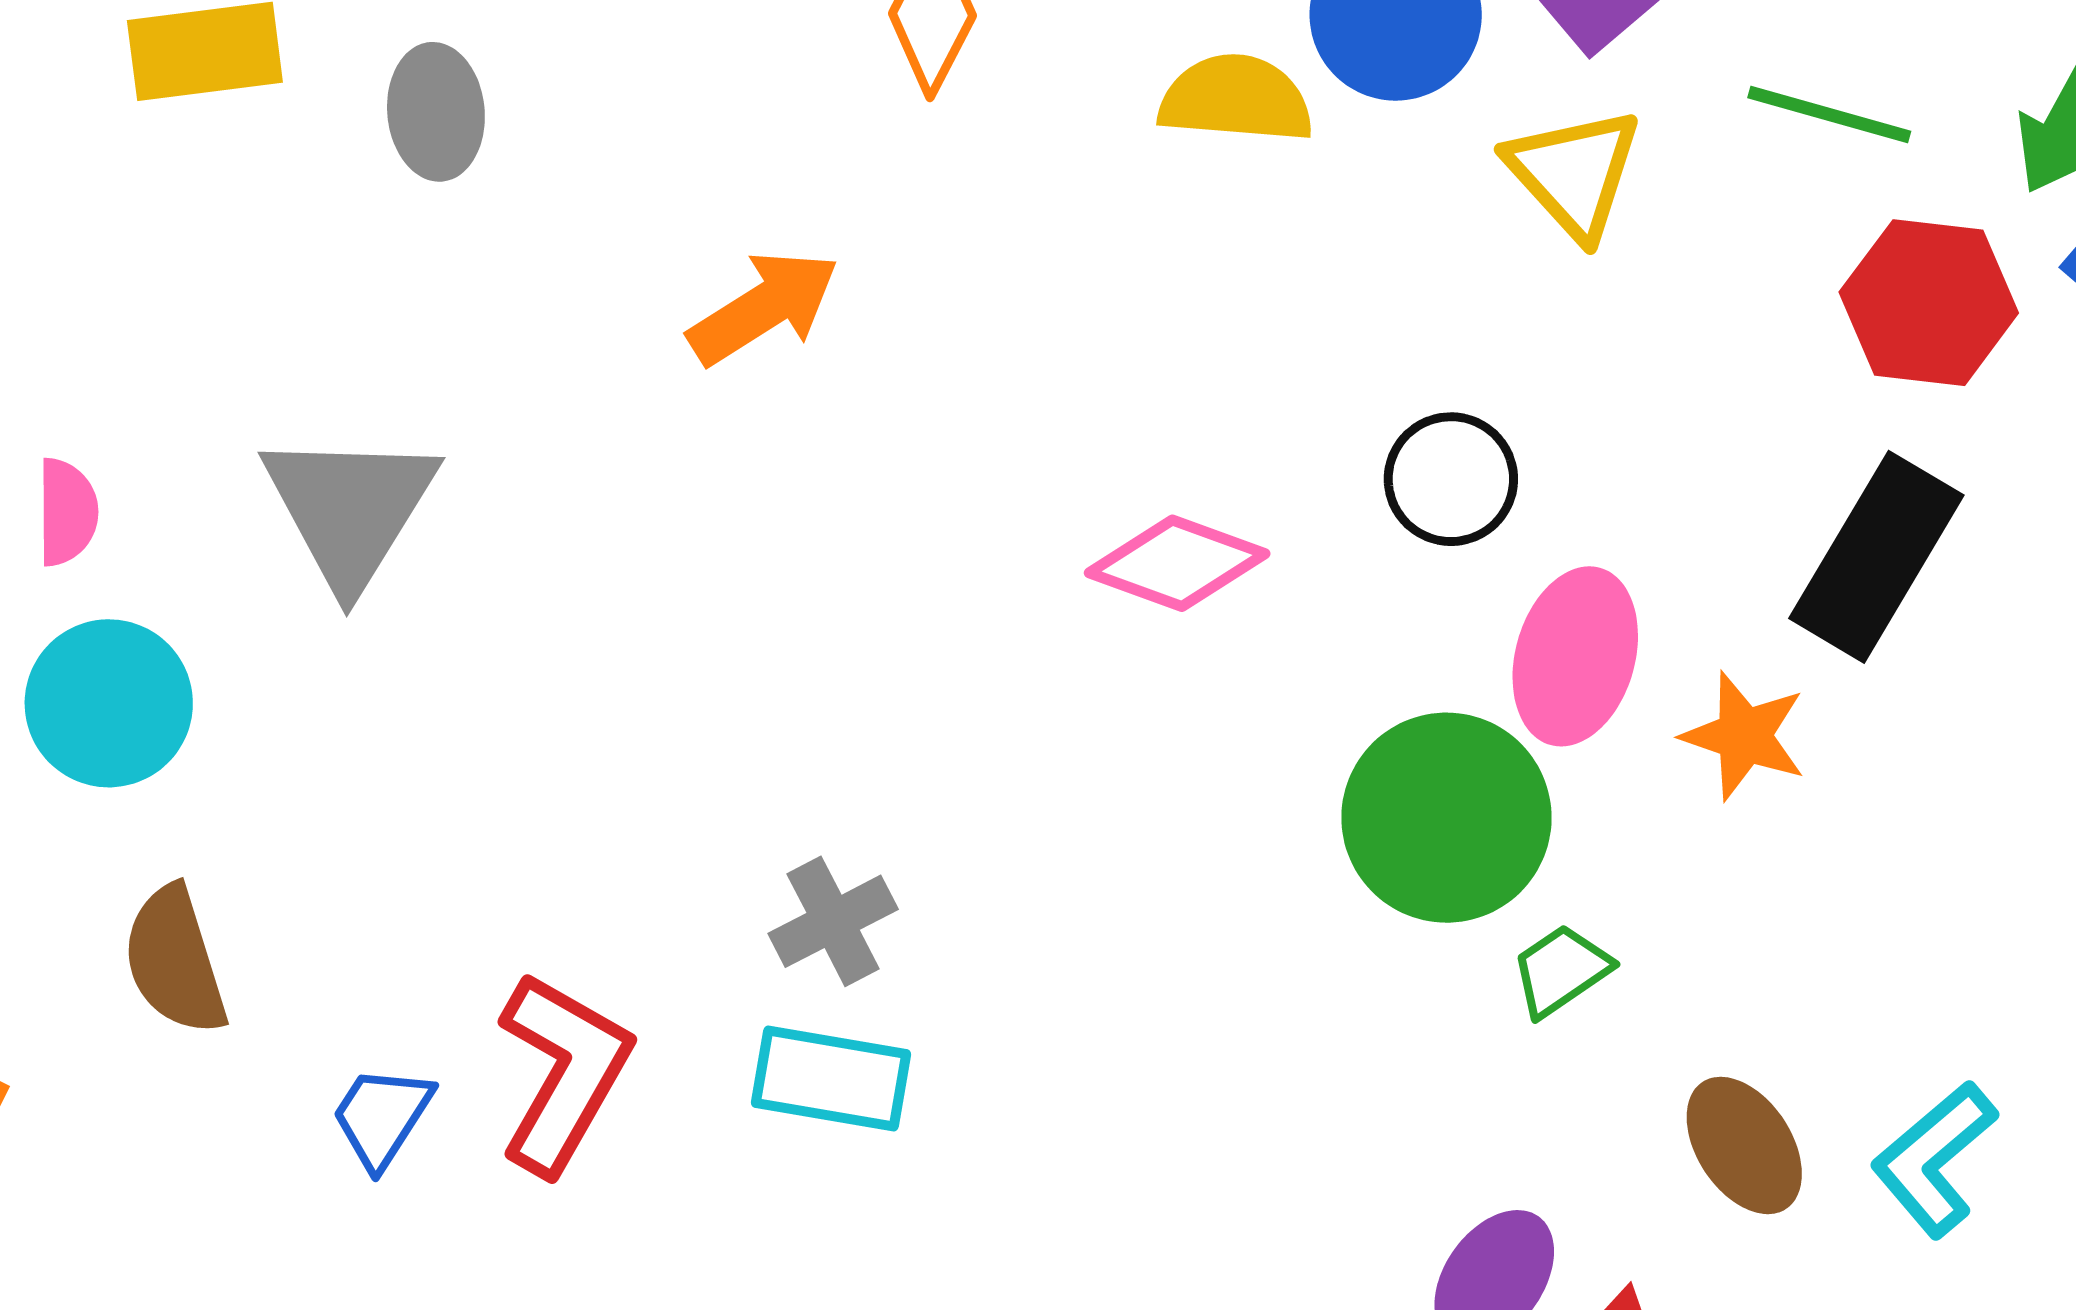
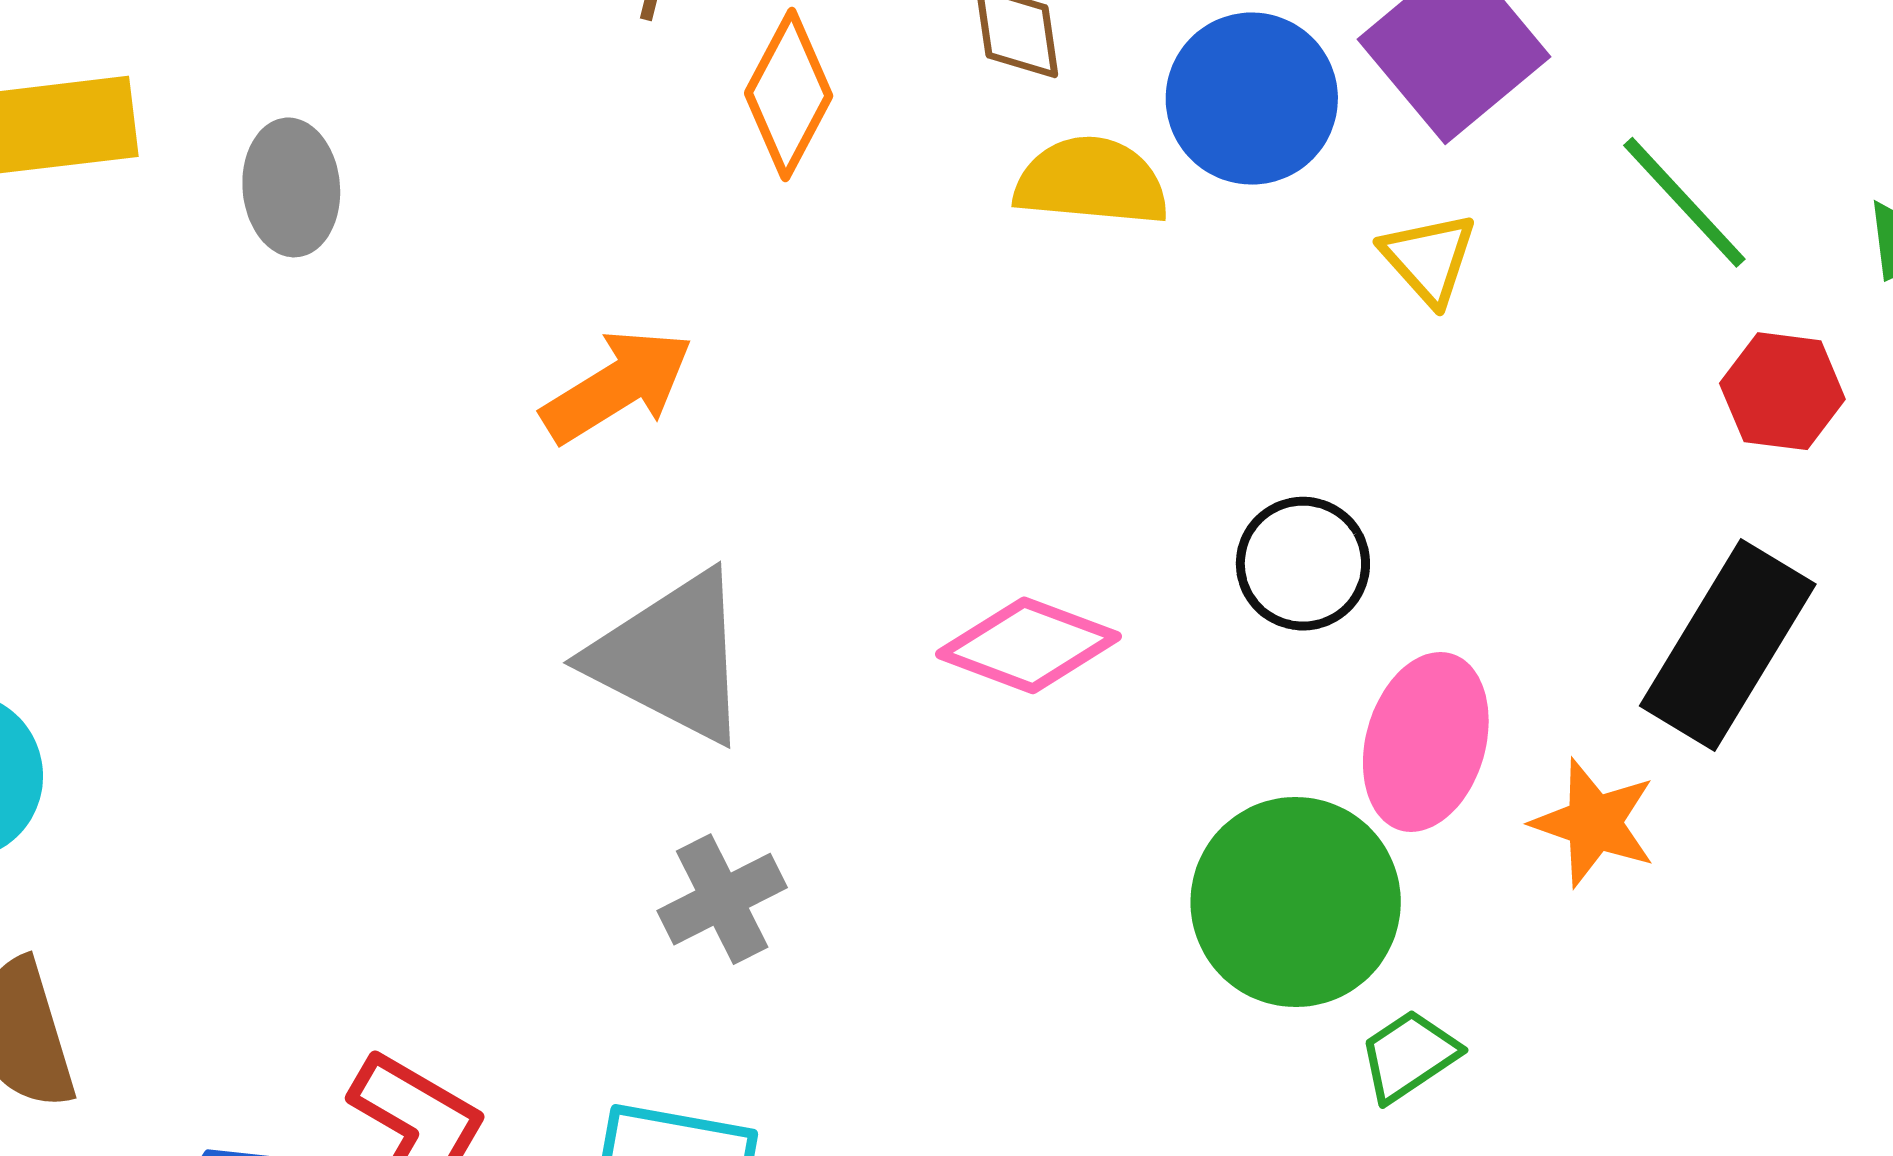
green line: (1829, 115) -> (1684, 202), turned 31
yellow triangle: (1574, 173) -> (1429, 258), size x0.7
red hexagon: (1929, 303) -> (1782, 391), size x0.7
gray triangle: (350, 509) -> (671, 657), moved, turned -35
gray cross: (833, 921) -> (722, 899), moved

